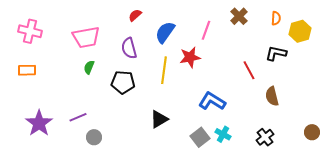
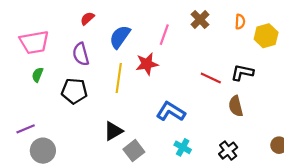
black L-shape: (276, 53) -> (242, 73), moved
red line: (249, 70) -> (211, 78), turned -36
gray circle: (94, 137) -> (43, 151), size x1.5
gray square: (200, 137) -> (134, 151), moved

